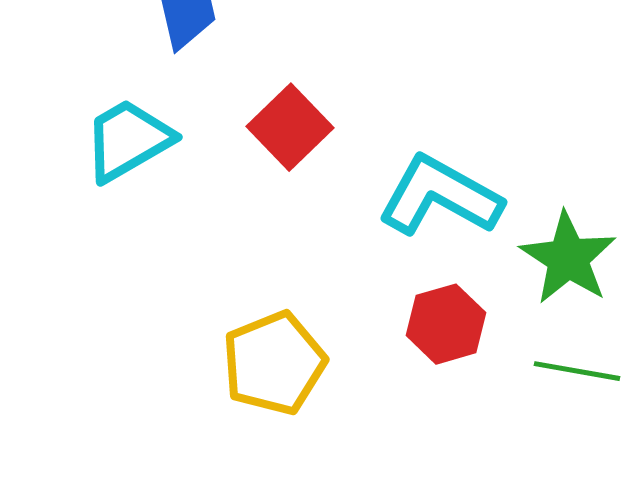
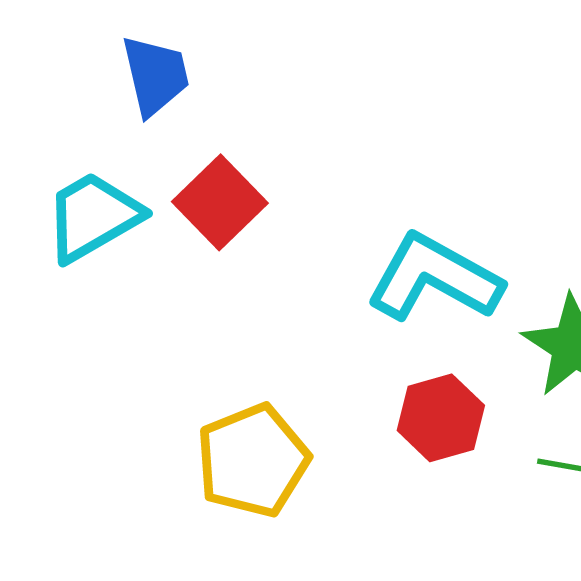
red square: (290, 127) -> (220, 202), moved

